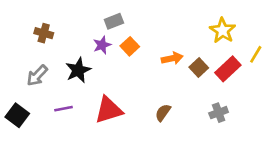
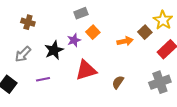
purple star: (102, 45) -> (74, 40), moved
brown square: (199, 68) -> (145, 32), moved
red triangle: (109, 110) -> (86, 70), moved
gray cross: (219, 113) -> (160, 82), size x1.5

